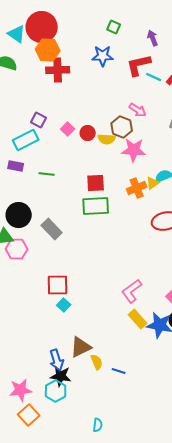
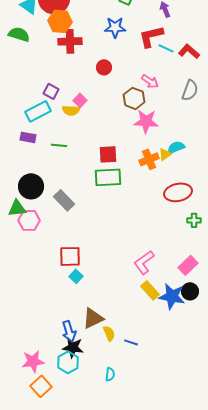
red circle: (88, 133) -> (104, 67), moved
yellow semicircle: (107, 139) -> (71, 110), moved
cyan semicircle: (98, 425) -> (110, 374), moved

